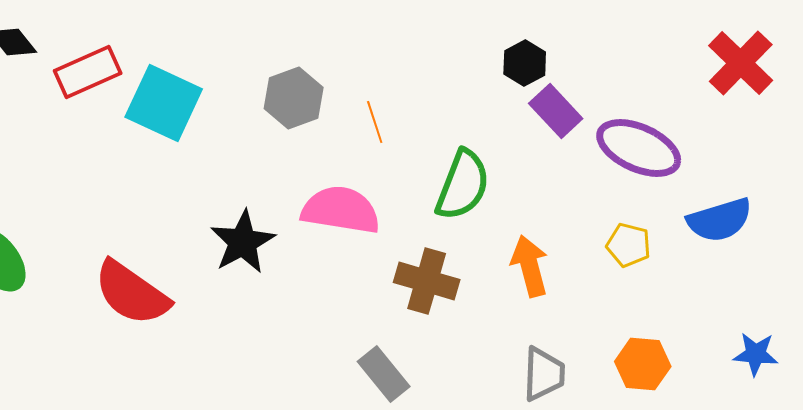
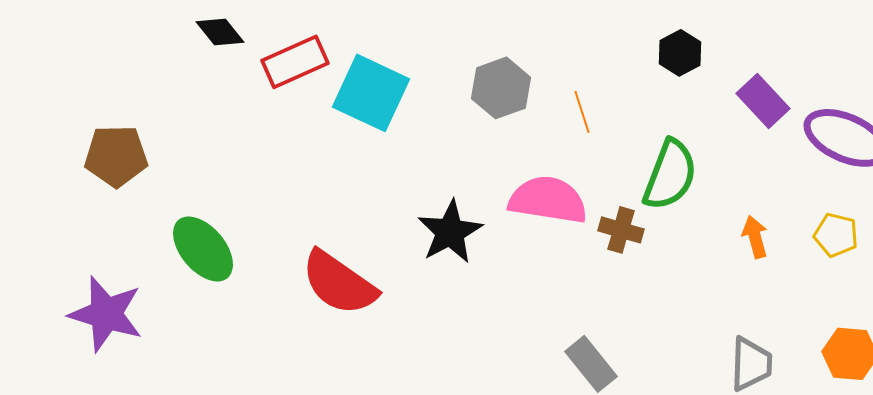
black hexagon: (525, 63) -> (680, 53), moved
orange arrow: (530, 266) -> (755, 237), moved, size x0.7
brown cross: (427, 281) -> (621, 230), moved, size x0.7

